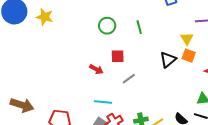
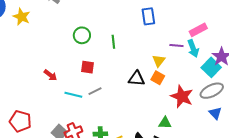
black triangle: (168, 60) -> (137, 78), turned 36
red arrow: (96, 69) -> (50, 75), moved
cyan line: (103, 102) -> (73, 95), moved

